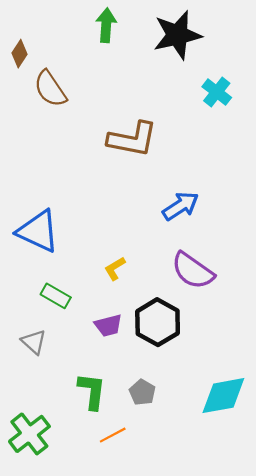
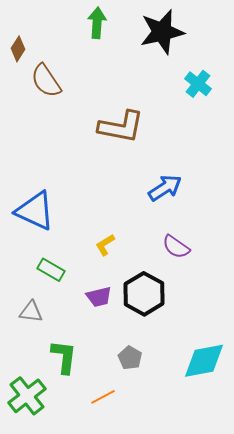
purple semicircle: (193, 271) -> (176, 247), size x0.7
gray triangle: (34, 342) -> (31, 312), turned -35
green L-shape: (92, 391) -> (64, 357), moved

